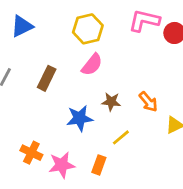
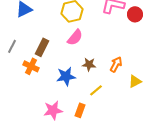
orange arrow: (148, 102) -> (116, 64), turned -112
orange cross: (31, 153) -> (31, 66), moved

